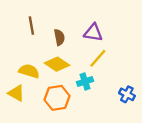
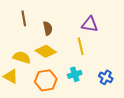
purple triangle: (93, 33) -> (90, 24), moved
yellow line: (98, 58) -> (81, 46), turned -54
cyan cross: (85, 82) -> (75, 74), moved

